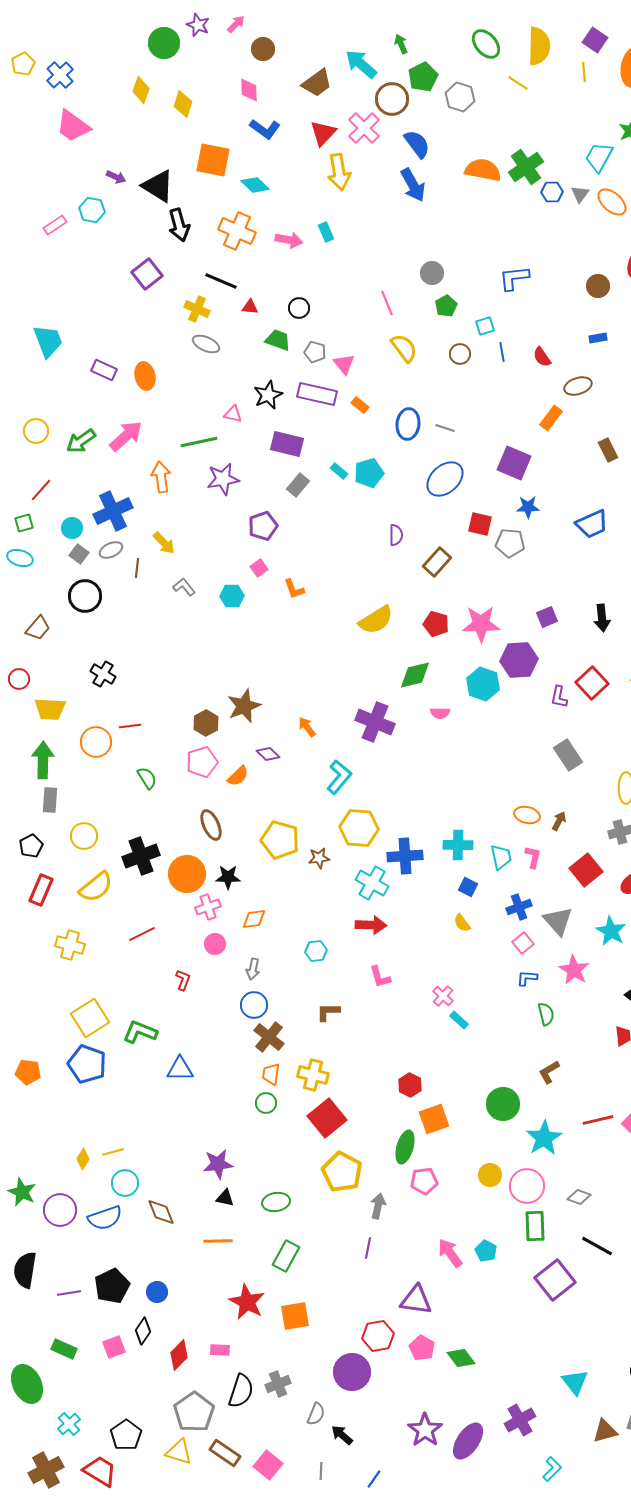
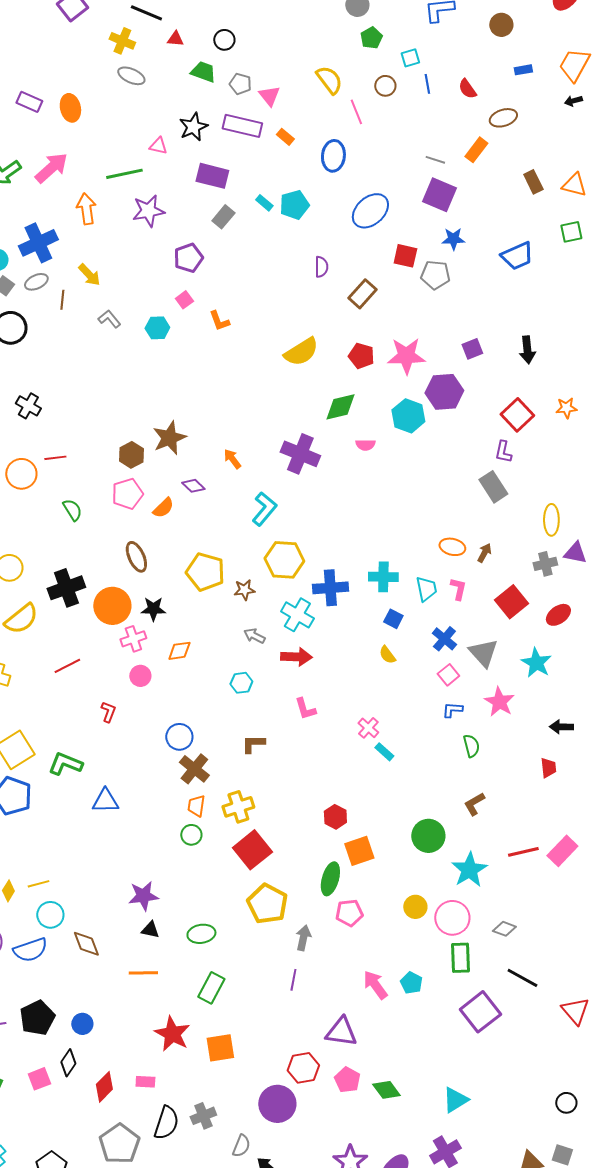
brown circle: (598, 286) -> (501, 25), moved
pink line: (387, 303) -> (356, 112), moved
gray line: (445, 428) -> (435, 160), moved
purple L-shape: (559, 697) -> (503, 452), moved
blue cross: (519, 907) -> (444, 639), turned -30
gray arrow: (253, 969) -> (254, 636), moved, turned 105
yellow cross: (313, 1075) -> (238, 807), turned -32
cyan triangle: (575, 1382) -> (455, 1100), moved, turned 36

